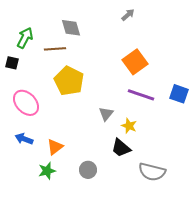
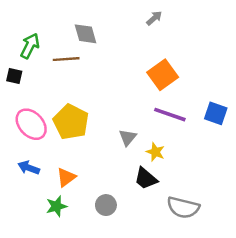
yellow pentagon: (69, 81) -> (71, 122), moved

